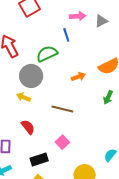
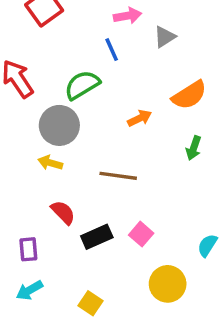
gray triangle: (101, 21) -> (165, 37), moved
pink square: (62, 142) -> (141, 234), moved
black rectangle: (39, 160) -> (97, 237), moved

